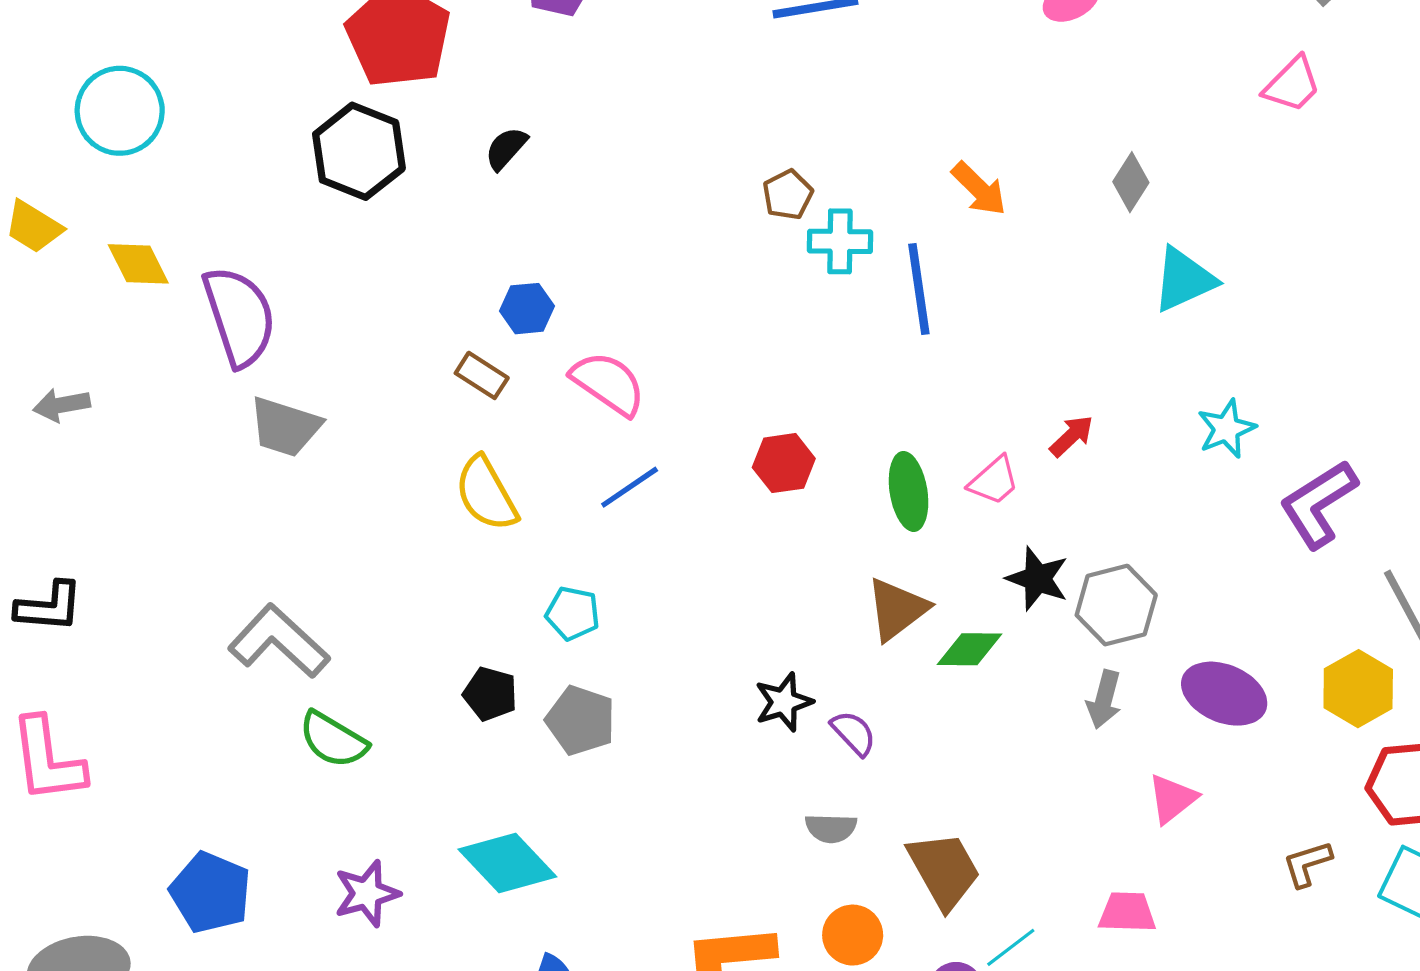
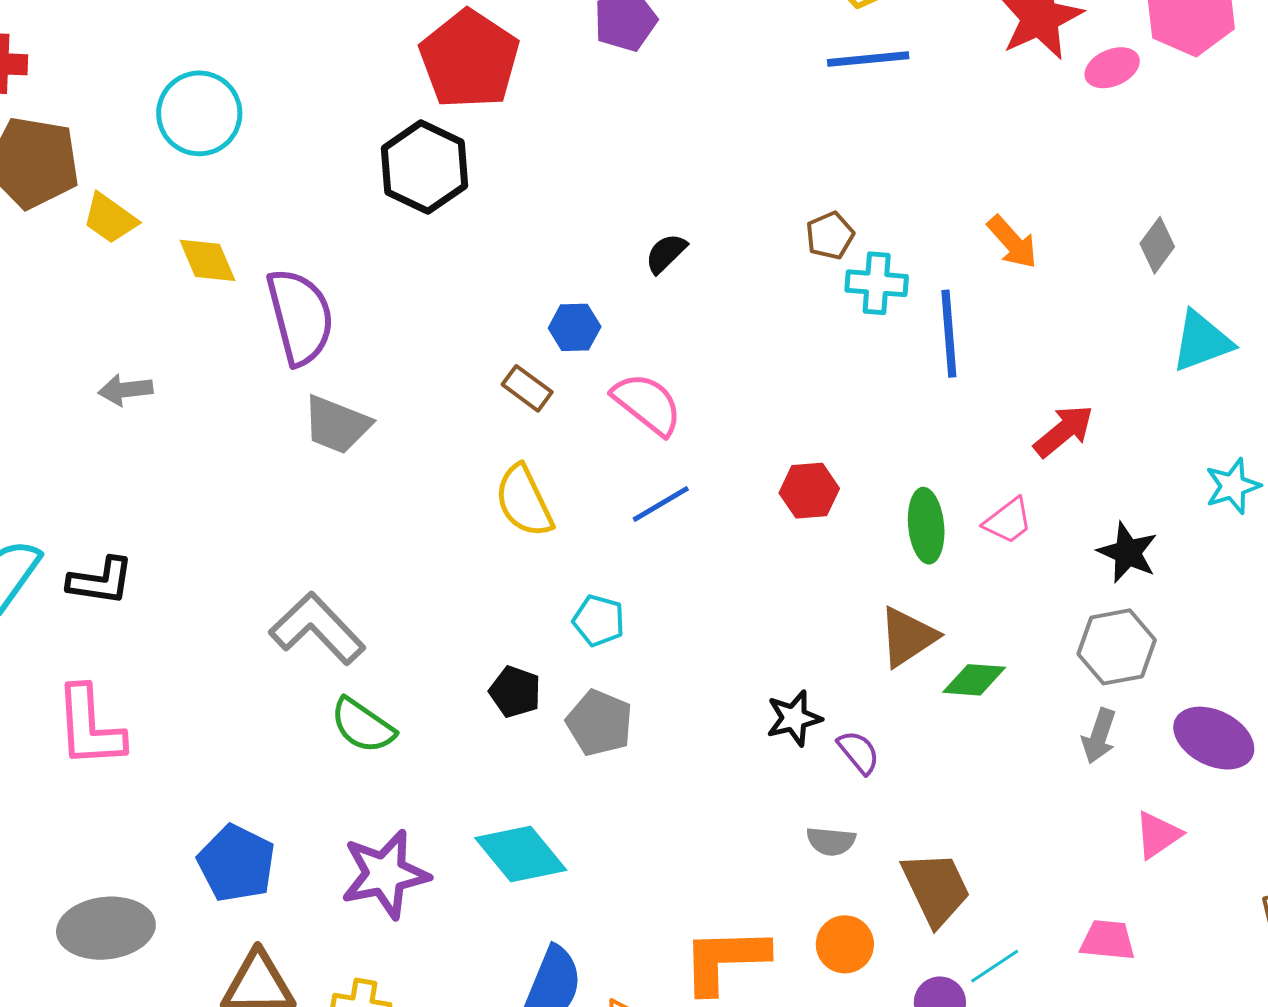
black semicircle: (506, 148) -> (666, 253), moved
red arrow: (1072, 436) -> (1064, 431), moved, size x1.4
black star: (1038, 579) -> (1128, 552), moved
purple star: (367, 893) -> (385, 874), size x1.4

